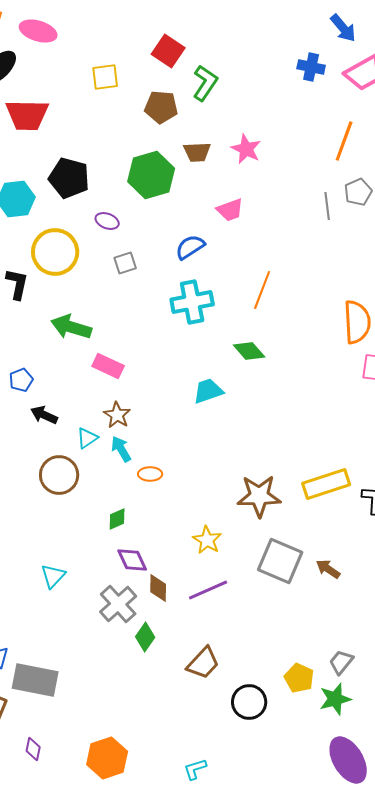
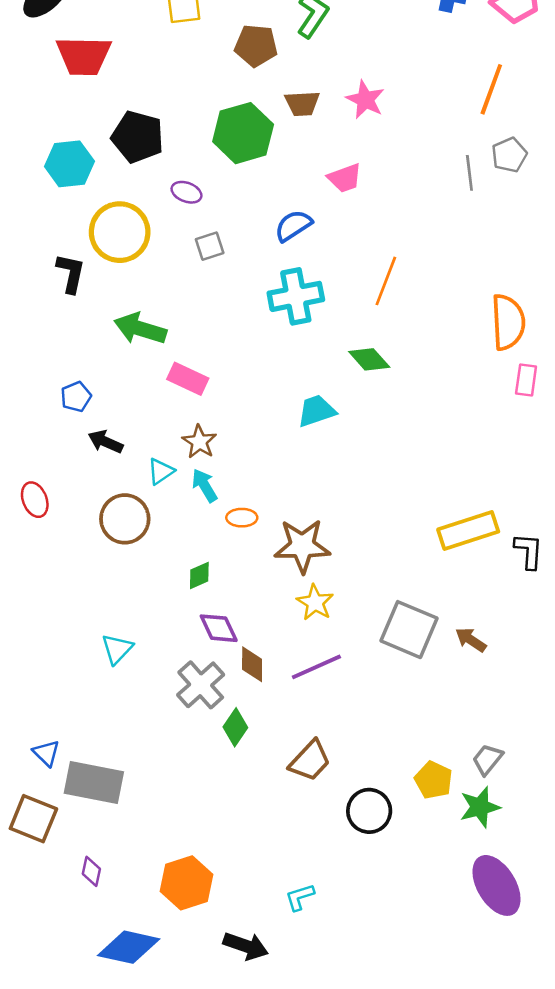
brown star: (259, 496) -> (302, 546), moved

